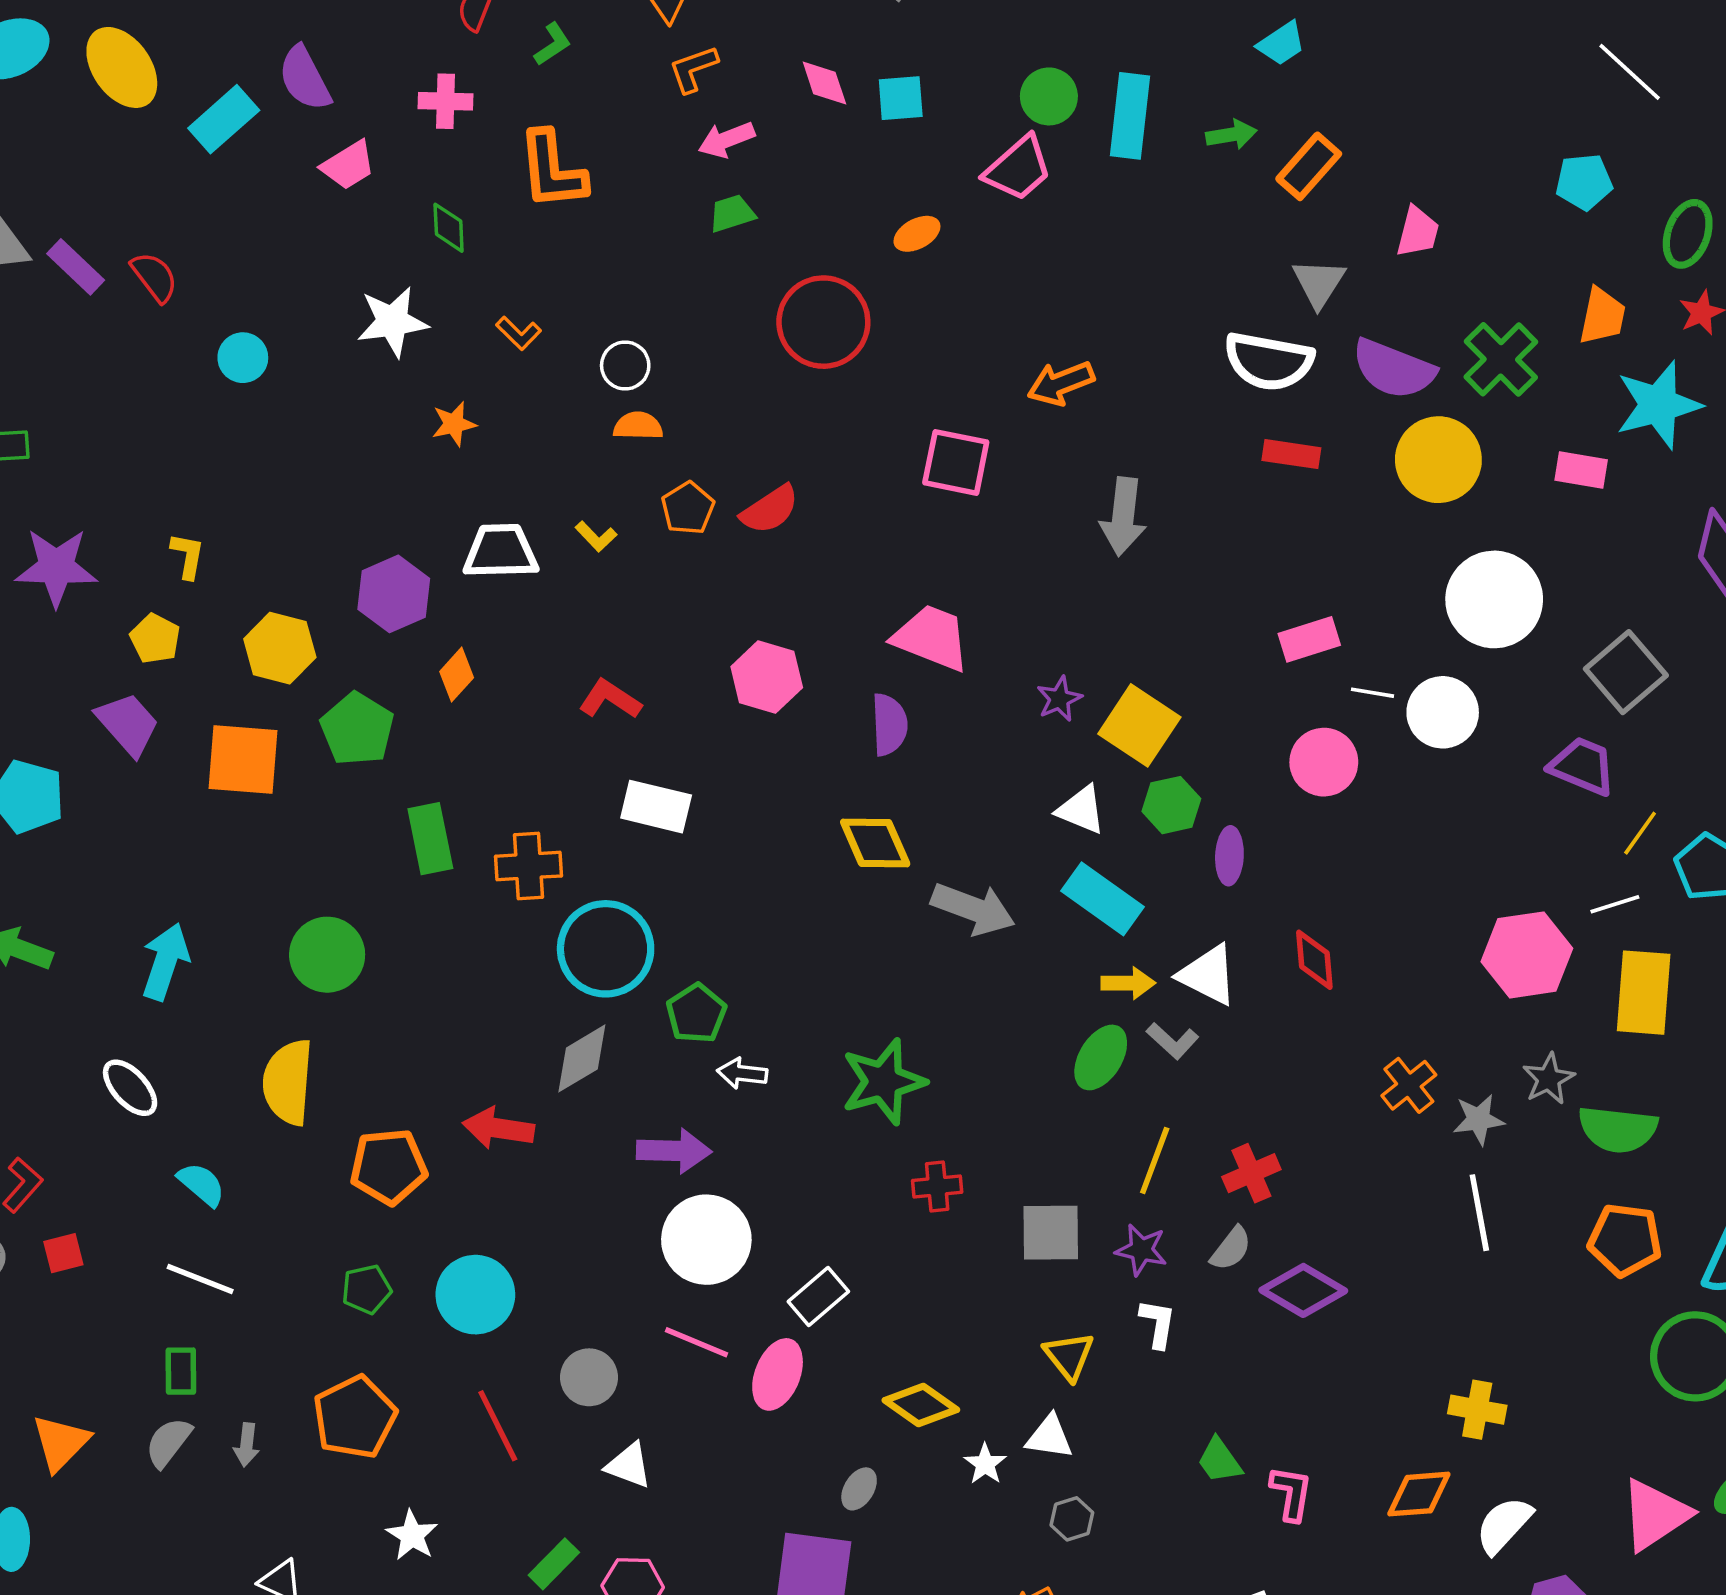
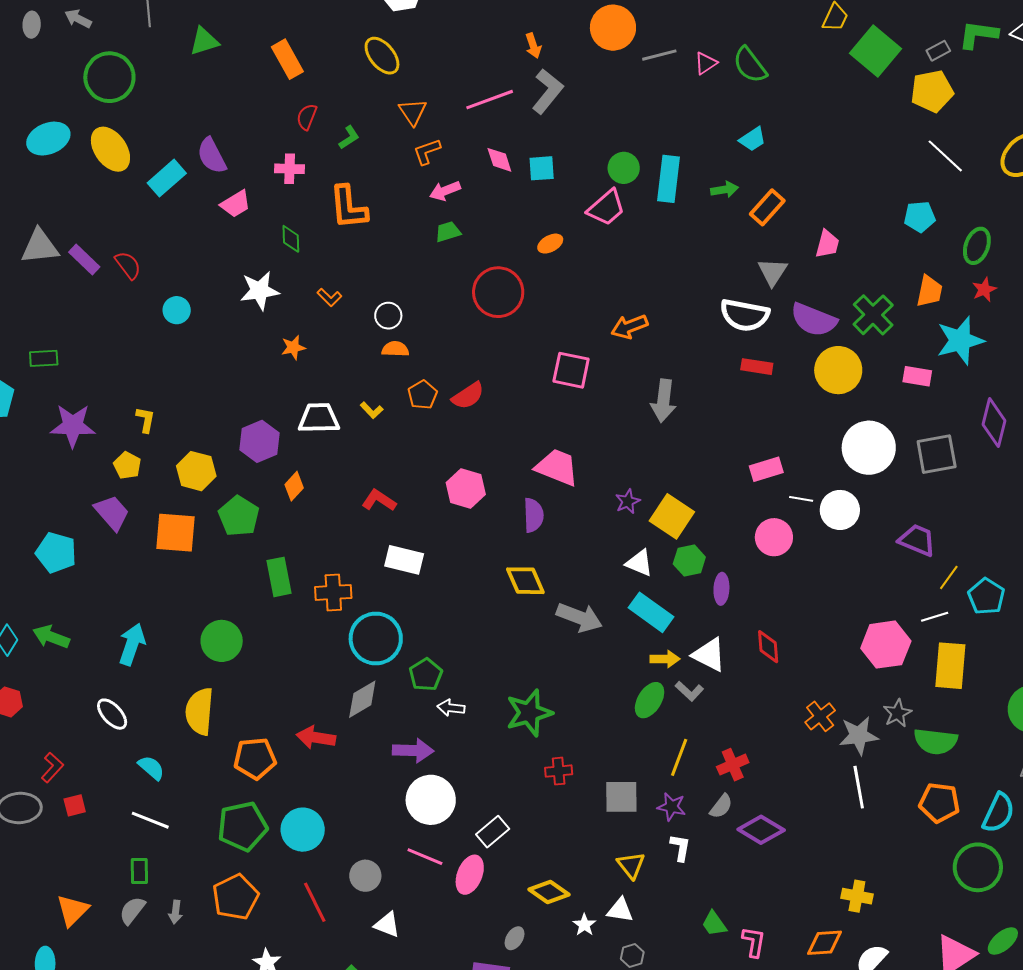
gray square: (1626, 672) -> (937, 454), moved, turned 30
gray star: (1479, 1119) -> (859, 736), size x1.4
green pentagon: (367, 1289) -> (242, 826), size x1.8

